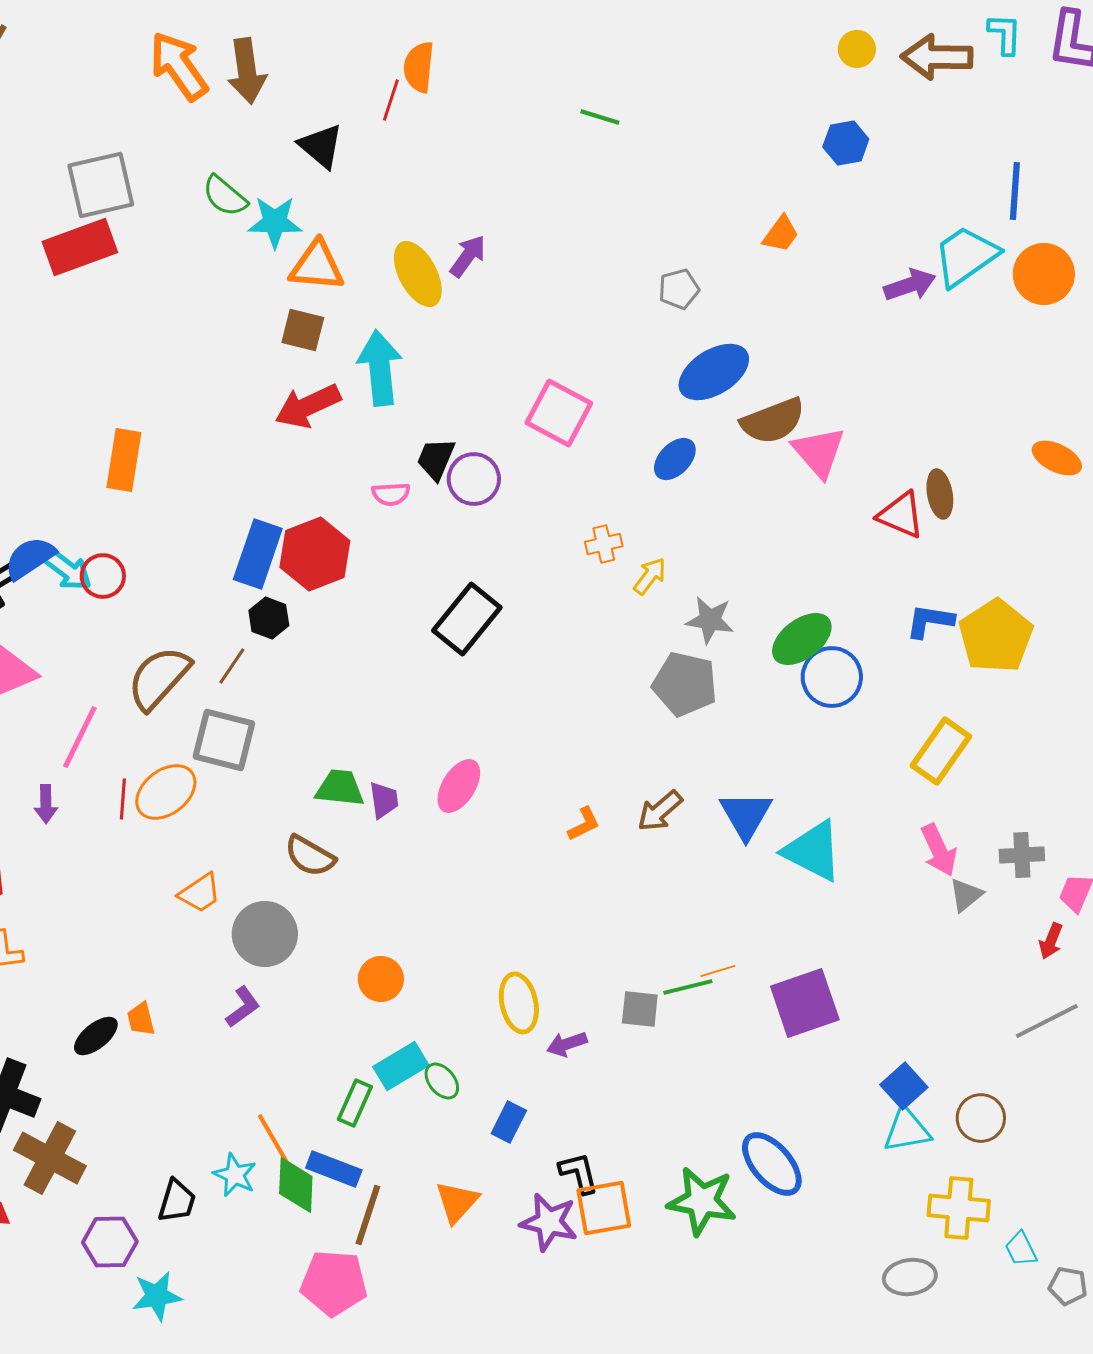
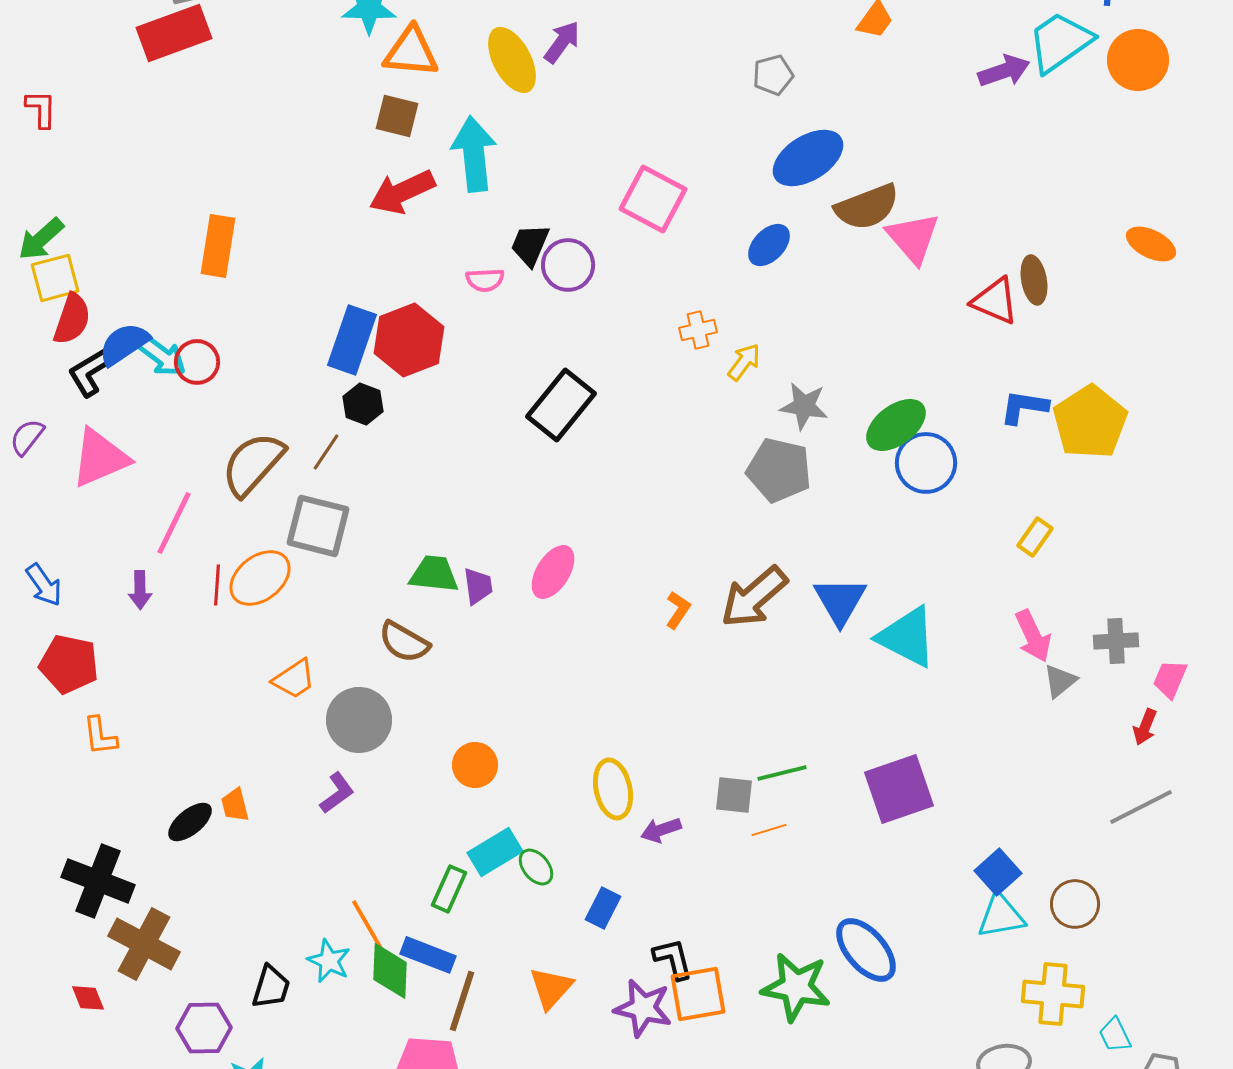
yellow rectangle: (941, 751) -> (1035, 537), size x0.6
brown arrow: (660, 811) -> (754, 597), size x1.5
orange L-shape: (584, 824) -> (678, 610), turned -30
orange line: (718, 971) -> (769, 830), moved

